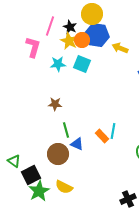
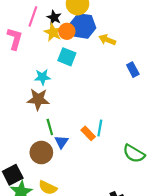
cyan star: (58, 64) -> (42, 77), moved
brown star: (55, 104) -> (38, 99), size x1.5
blue triangle: (77, 144) -> (62, 142), turned 40

